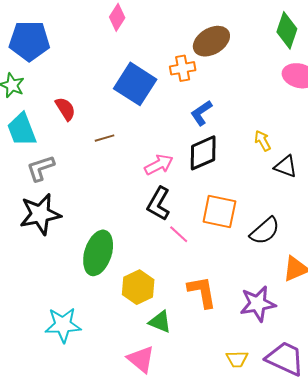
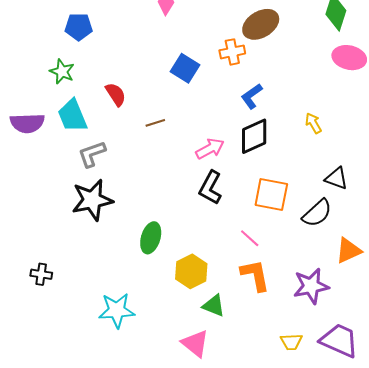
blue pentagon: (29, 41) -> (79, 27), size x0.7
blue square: (135, 84) -> (185, 68), size x0.7
black triangle: (286, 166) -> (337, 178), moved
pink line: (179, 234) -> (250, 238), moved
green ellipse: (98, 253) -> (151, 238), size x0.7

